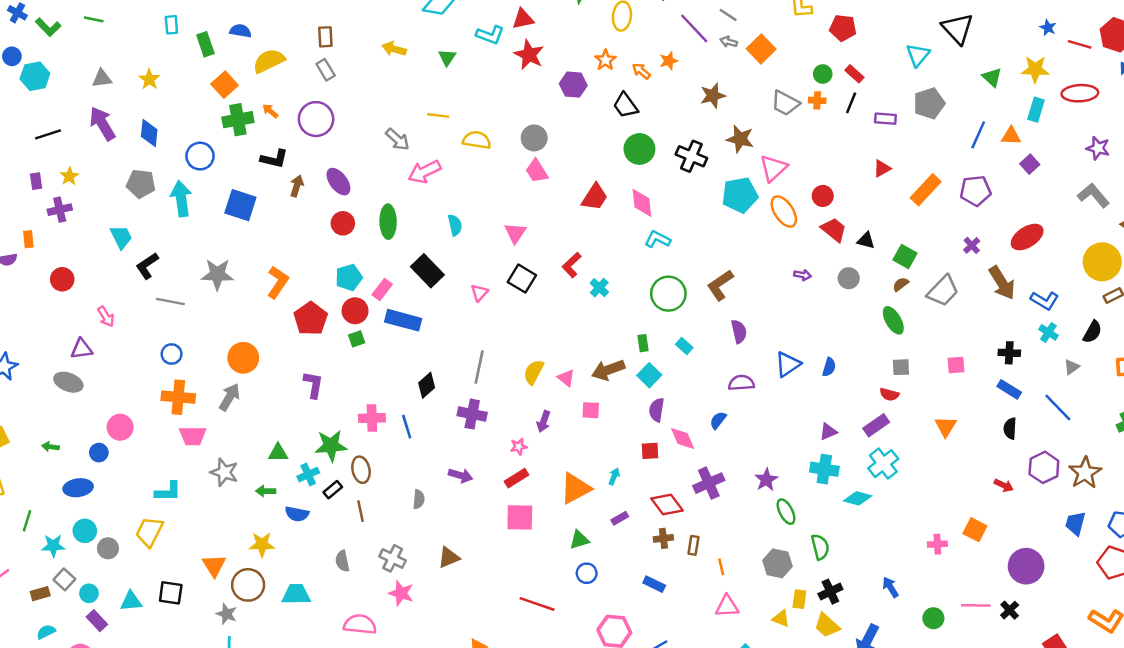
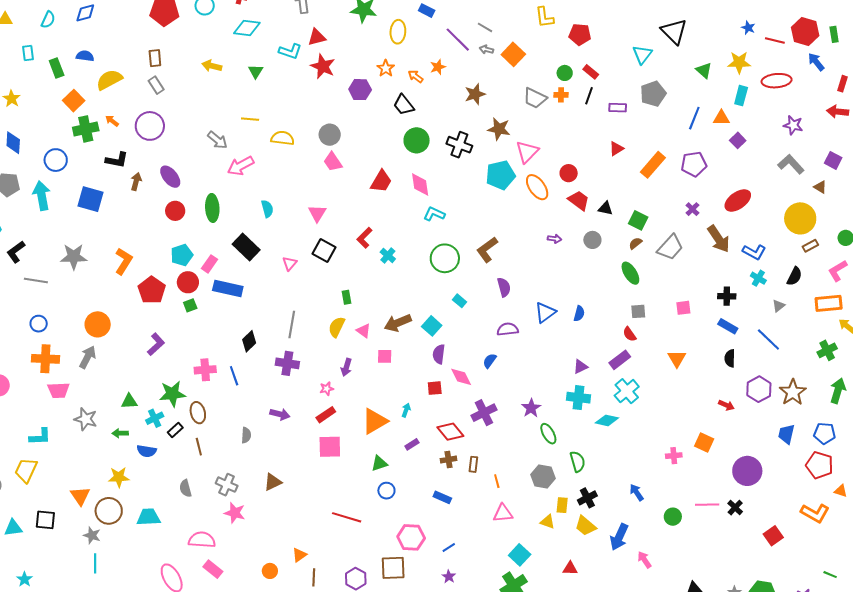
green rectangle: (643, 343) -> (347, 297), moved
purple L-shape: (313, 385) -> (156, 344), turned 40
red semicircle: (889, 394) -> (630, 334), turned 42

